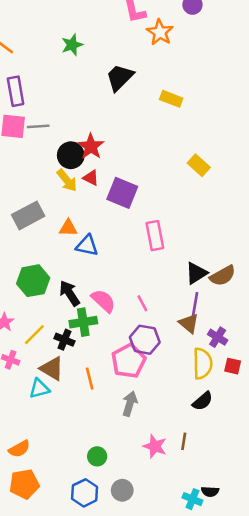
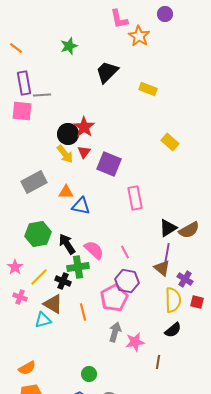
gray line: (38, 126) -> (42, 95), moved
red triangle: (91, 178) -> (84, 152), turned 40
pink star: (155, 446) -> (135, 342), moved, turned -30

